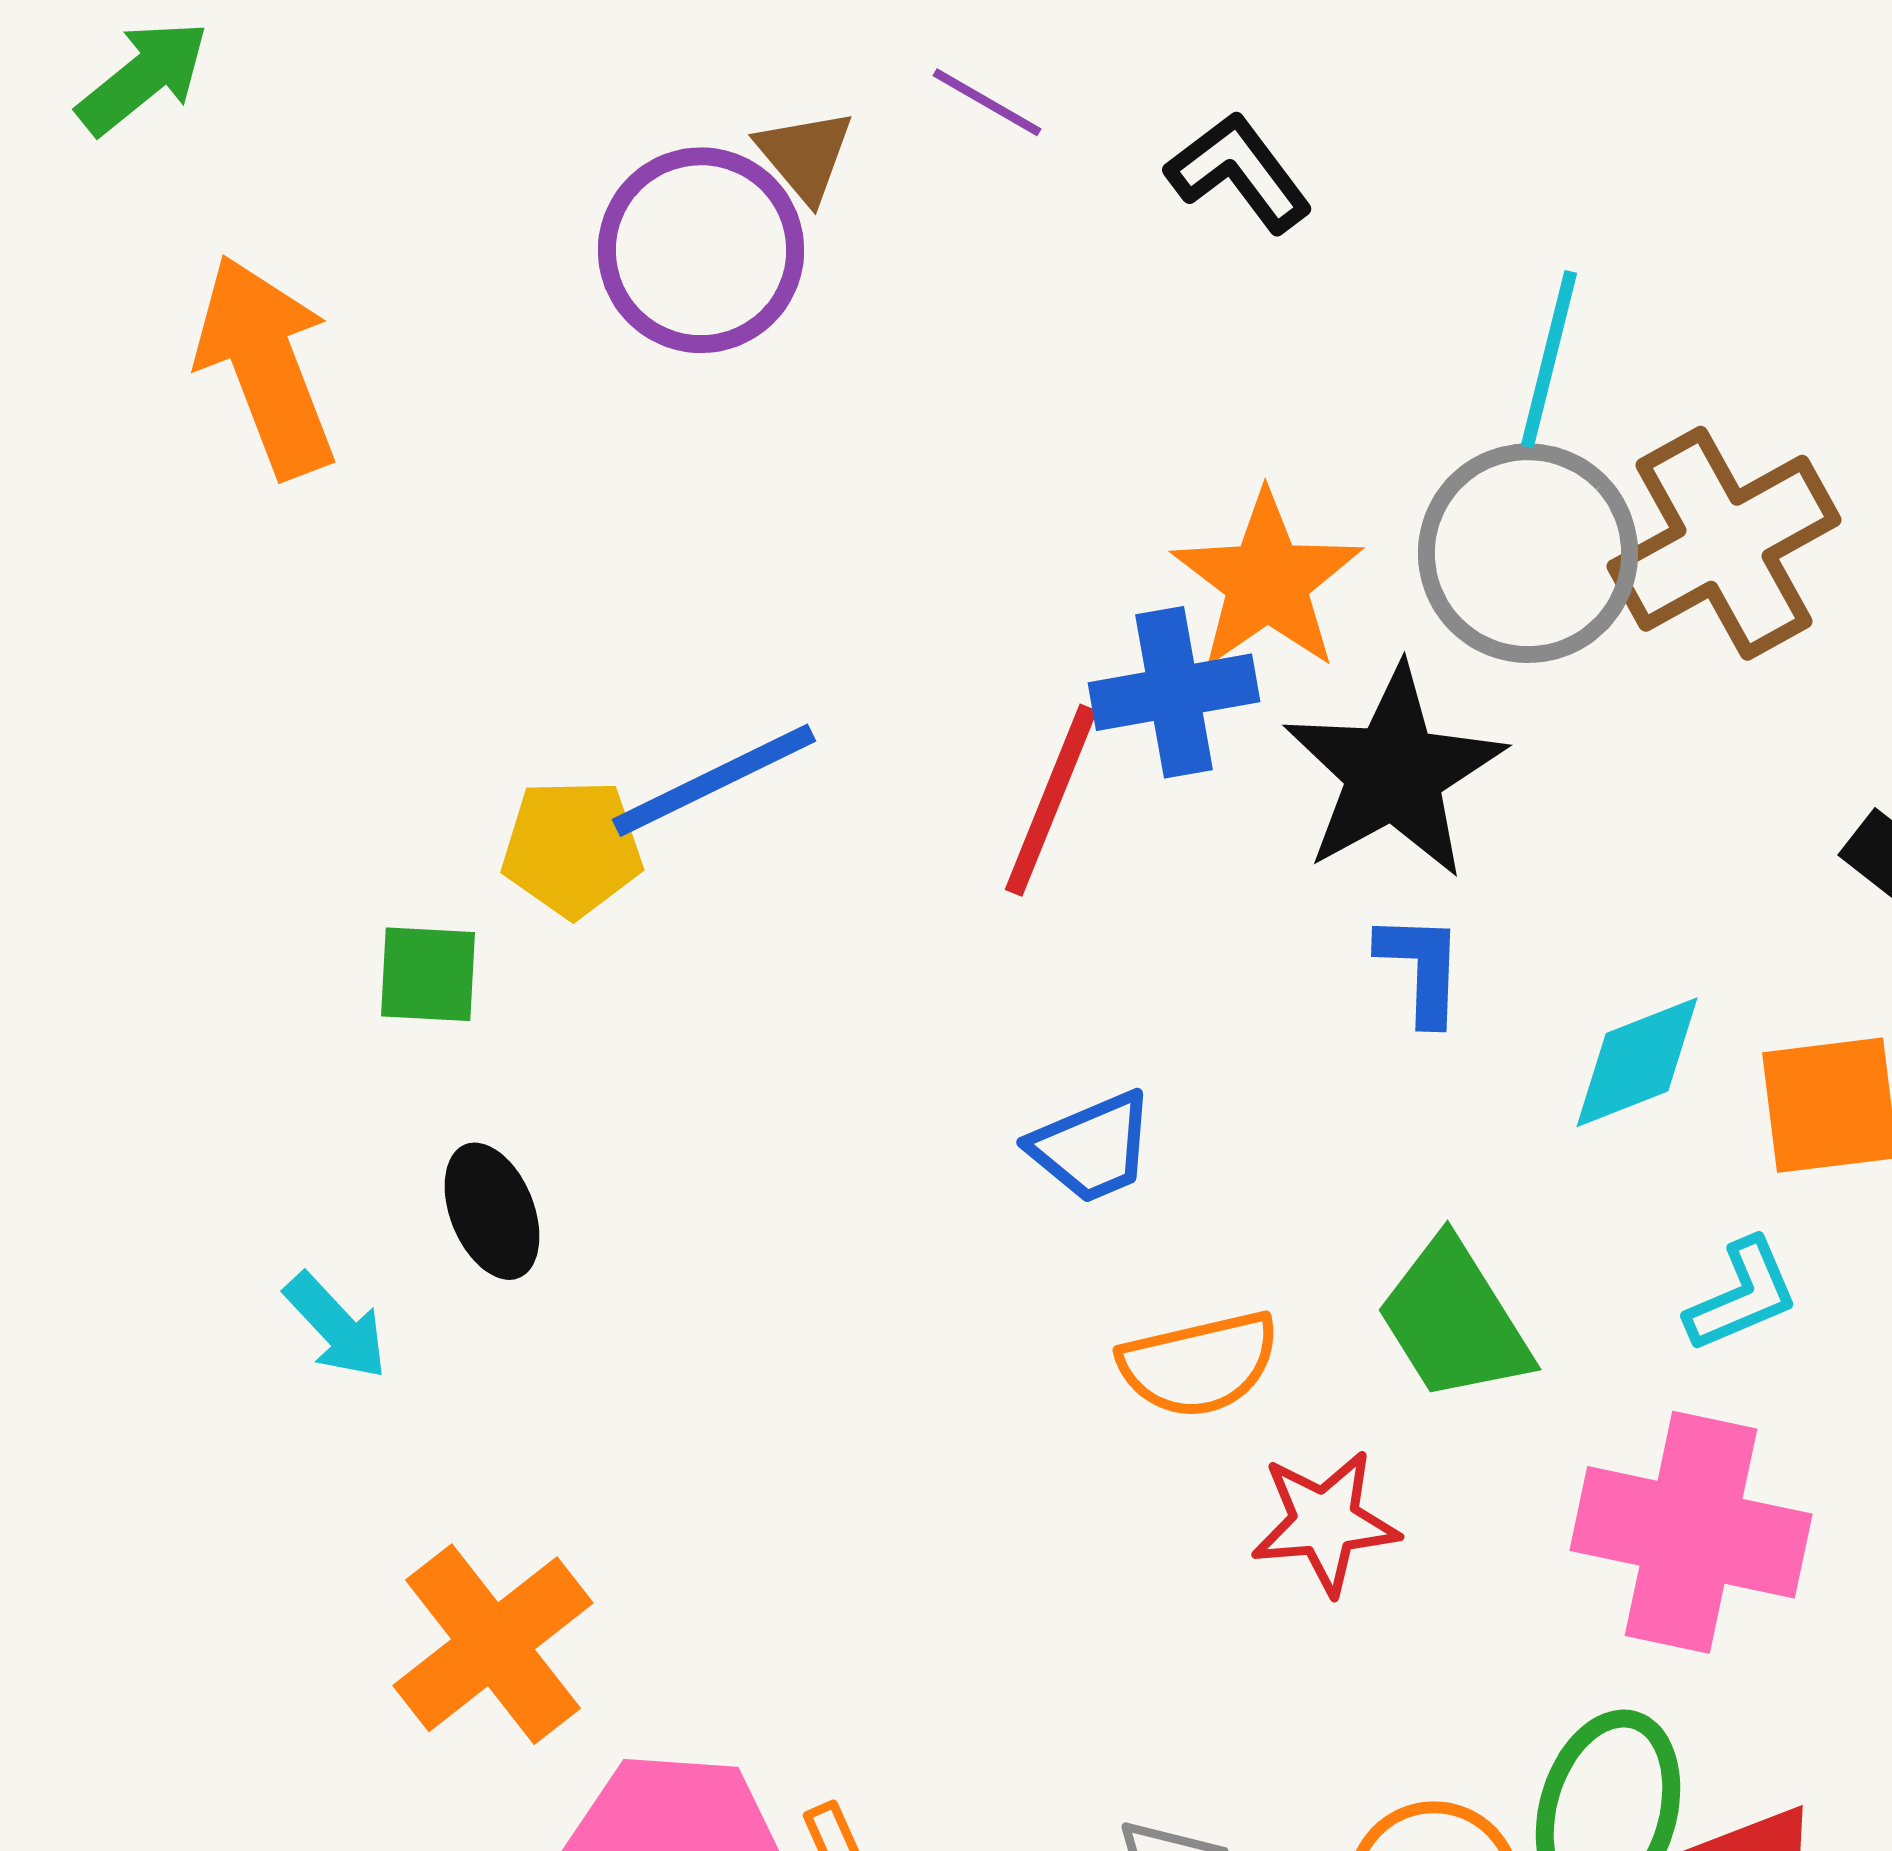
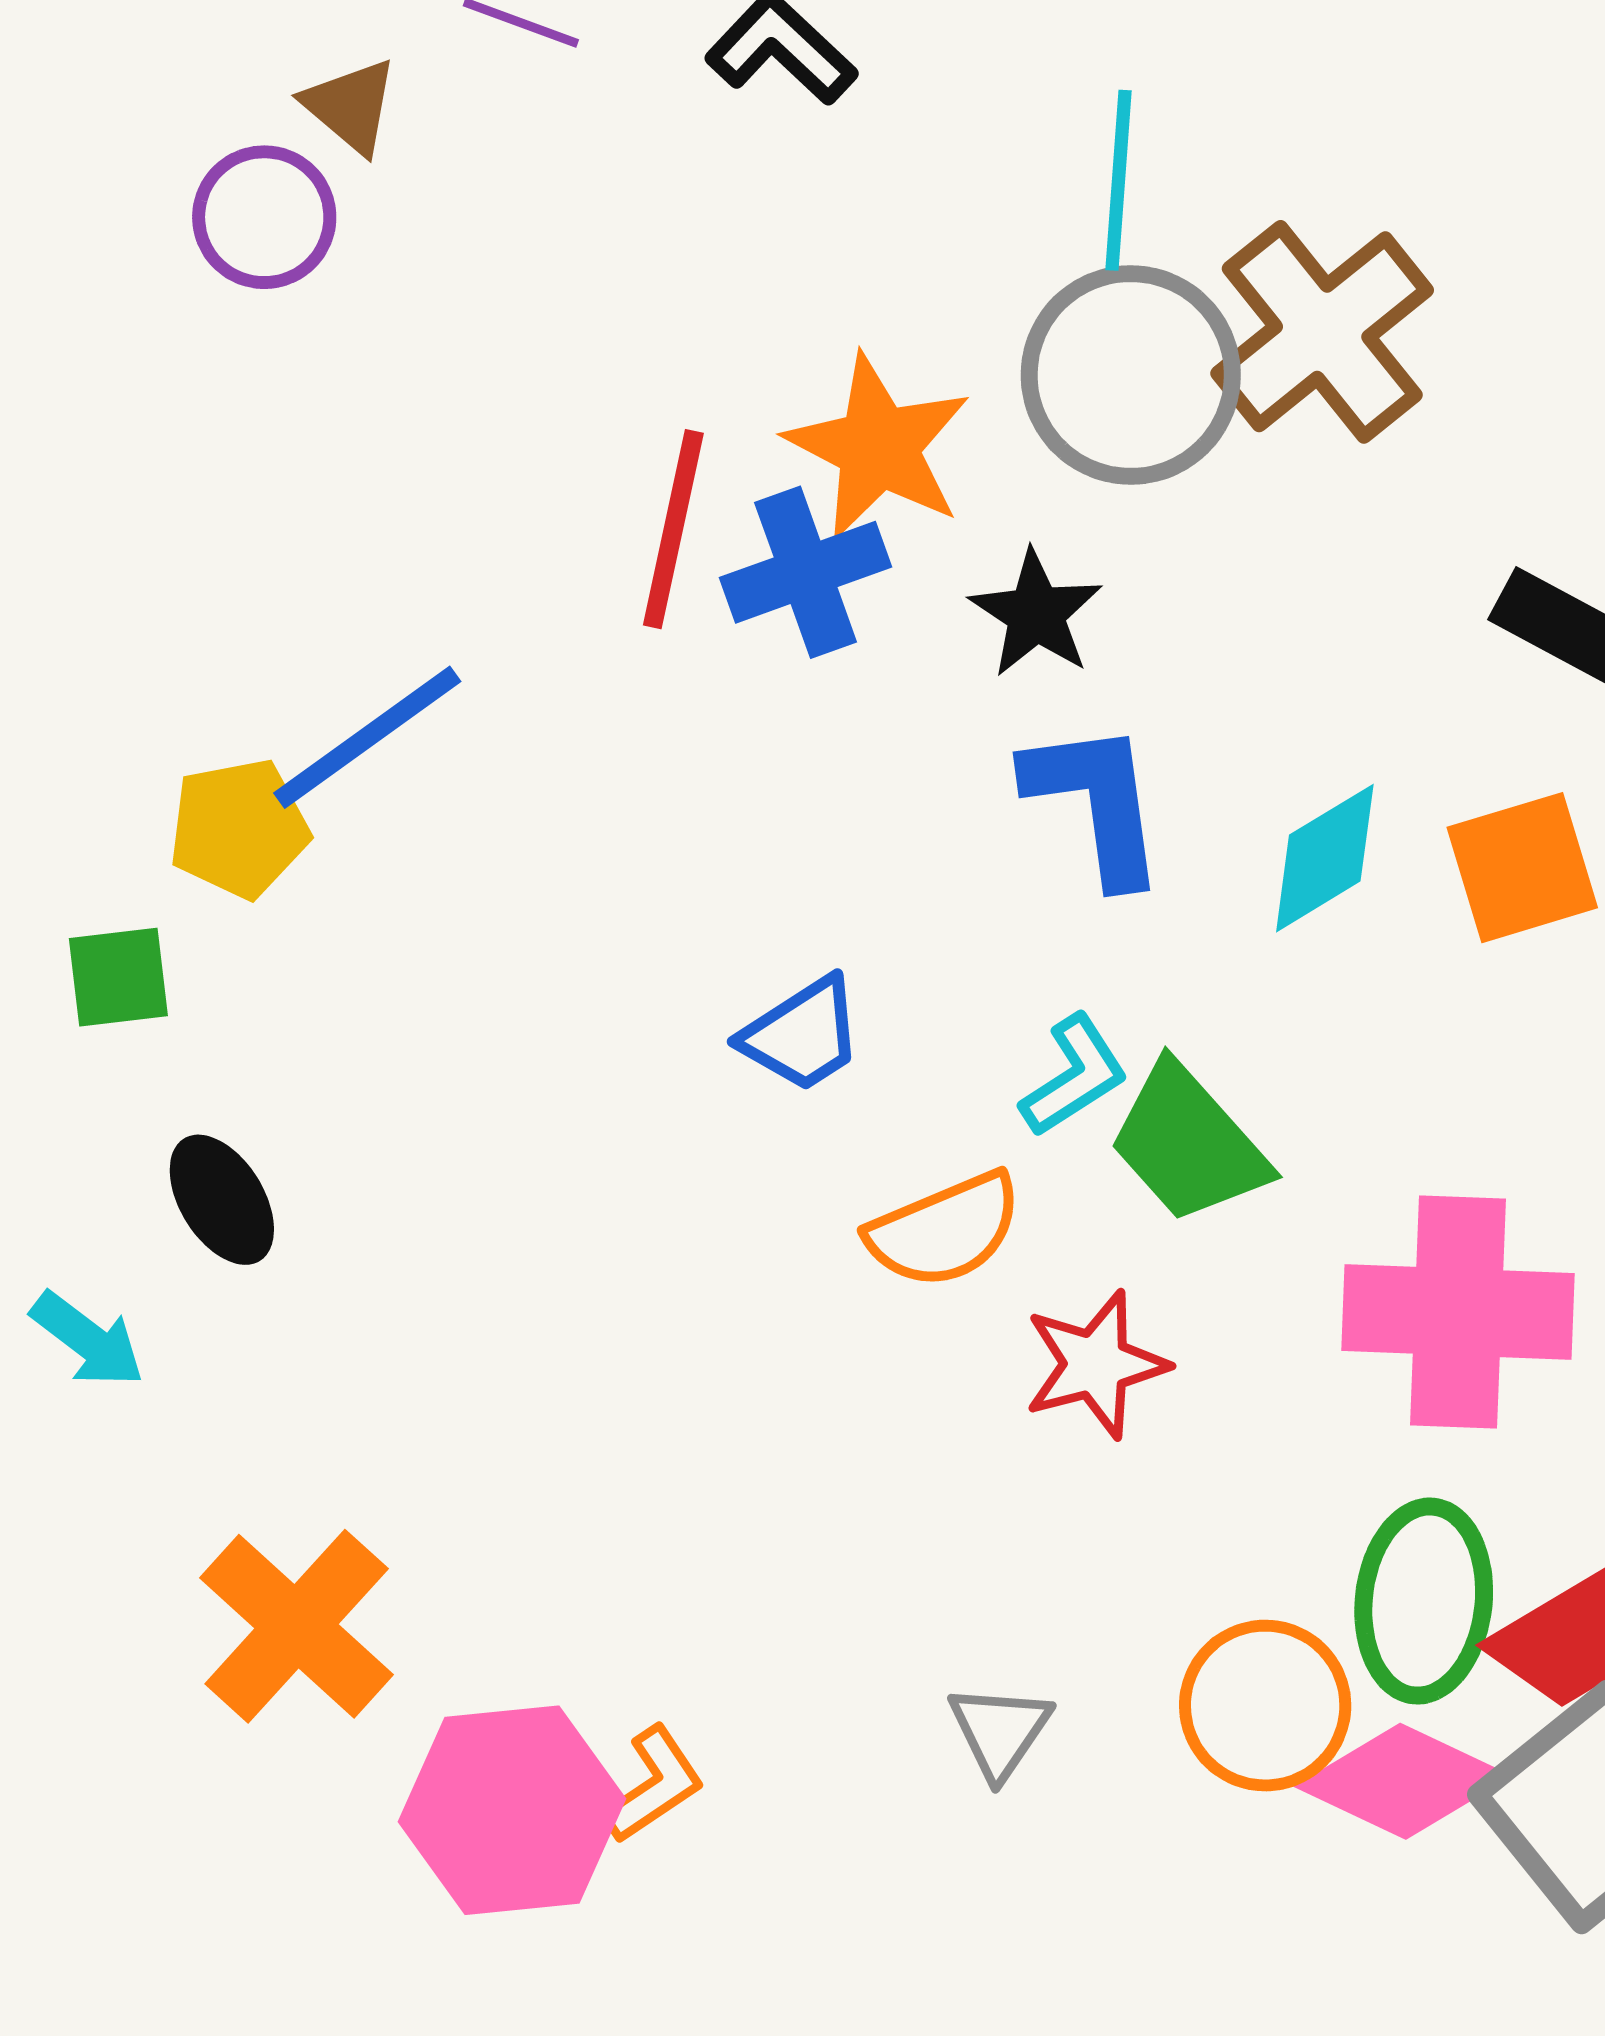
purple circle: (701, 250) -> (264, 217), size x0.7
black star: (1394, 772) -> (1036, 614), size x0.6
red line: (1051, 800) -> (673, 529), moved
blue L-shape: (1421, 968) -> (1096, 802), size x1.5
cyan L-shape: (1742, 1295) -> (1074, 1076), moved

